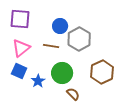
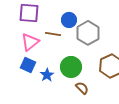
brown line: (51, 46) -> (53, 34), moved

